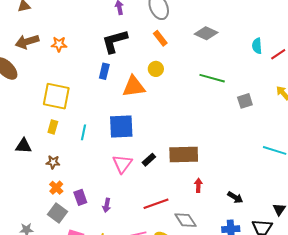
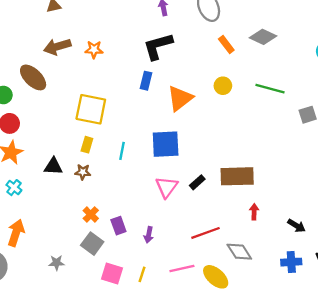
orange rectangle: (160, 38) -> (226, 44), moved
yellow circle: (156, 69) -> (223, 86), moved
orange triangle: (134, 87) -> (180, 98), turned -30
brown star: (53, 162) -> (83, 172), moved

